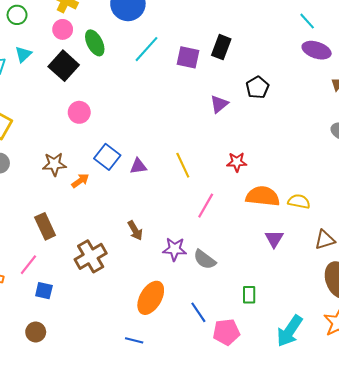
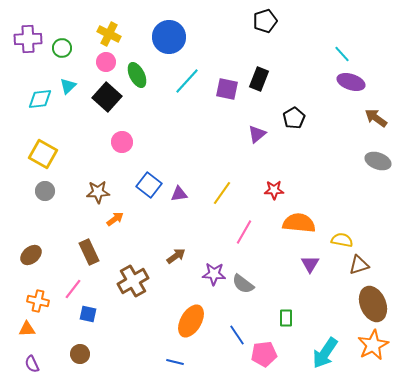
yellow line: (183, 165) -> (222, 193), turned 60
orange arrow: (80, 181) -> (115, 219), moved
yellow semicircle: (299, 201) -> (342, 240), moved
brown arrow: (135, 230) -> (176, 256), turned -96

